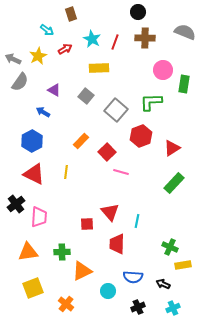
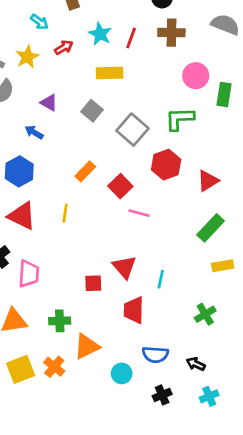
green cross: (170, 247) -> (205, 314), turned 35
yellow rectangle: (183, 265) -> (223, 266), moved
orange cross: (66, 304) -> (54, 367), moved

